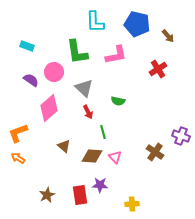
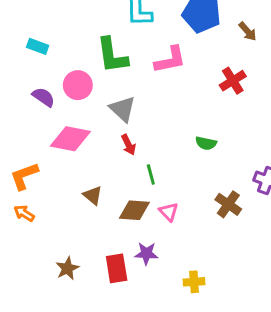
green semicircle: (118, 101) -> (206, 143), moved
pink diamond: (49, 108) -> (70, 139), turned 52

